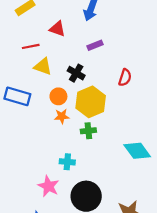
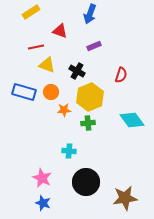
orange circle: (58, 96) -> (51, 92), moved
cyan diamond: (137, 151) -> (132, 120), moved
pink star: (48, 186) -> (42, 178), moved

